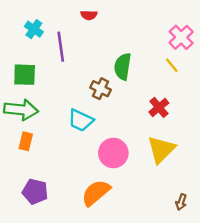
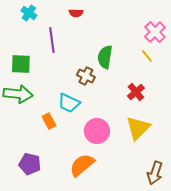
cyan cross: (34, 29) -> (29, 13), moved
orange rectangle: (26, 141) -> (49, 121), moved, turned -42
brown arrow: (181, 202) -> (155, 173), size x1.6

